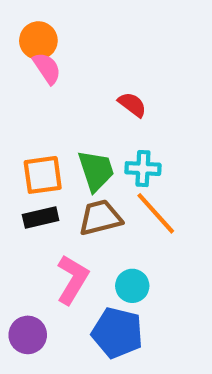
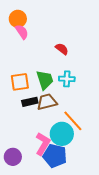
orange line: (156, 213) -> (73, 121), moved
black rectangle: (41, 218) -> (30, 102), moved
pink L-shape: (73, 279) -> (43, 144), moved
cyan circle: (132, 286) -> (62, 134), size x1.5

